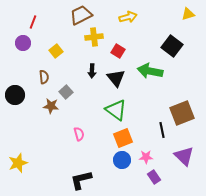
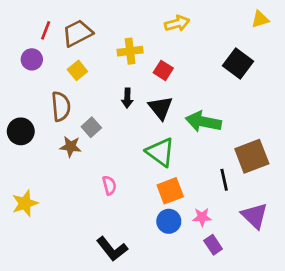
brown trapezoid: (81, 15) -> (77, 33), moved
green arrow: (150, 71) -> (203, 122), moved
brown semicircle: (44, 77) -> (61, 106), size x1.5
yellow star: (18, 163) -> (25, 203), moved
black L-shape: (81, 180) -> (112, 249), turned -115

